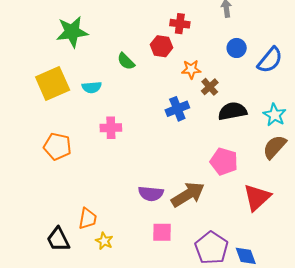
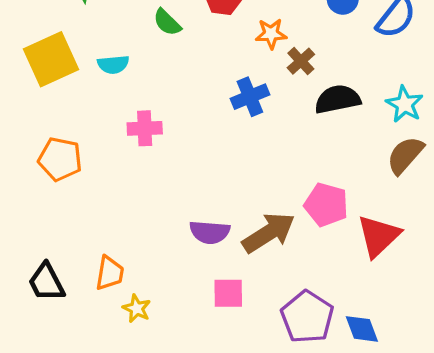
pink pentagon: (224, 161) -> (326, 205), moved
black trapezoid: (58, 239) -> (46, 282), moved

